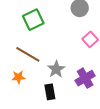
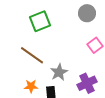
orange star: (18, 77) -> (31, 86), moved

